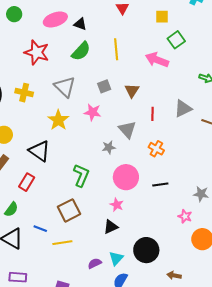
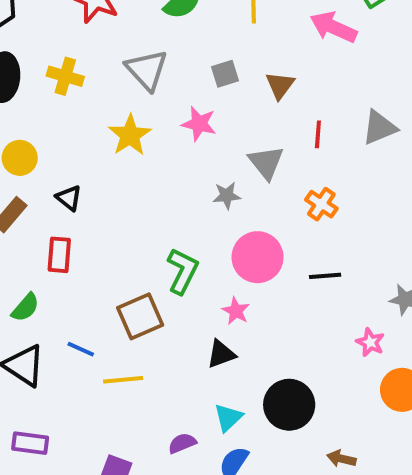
black triangle: (39, 151) -> (69, 198), moved, size x0.6
green L-shape: (81, 175) -> (183, 271), moved
red rectangle: (27, 182) -> (59, 255), turned -30
purple semicircle: (95, 263) -> (182, 443), moved

